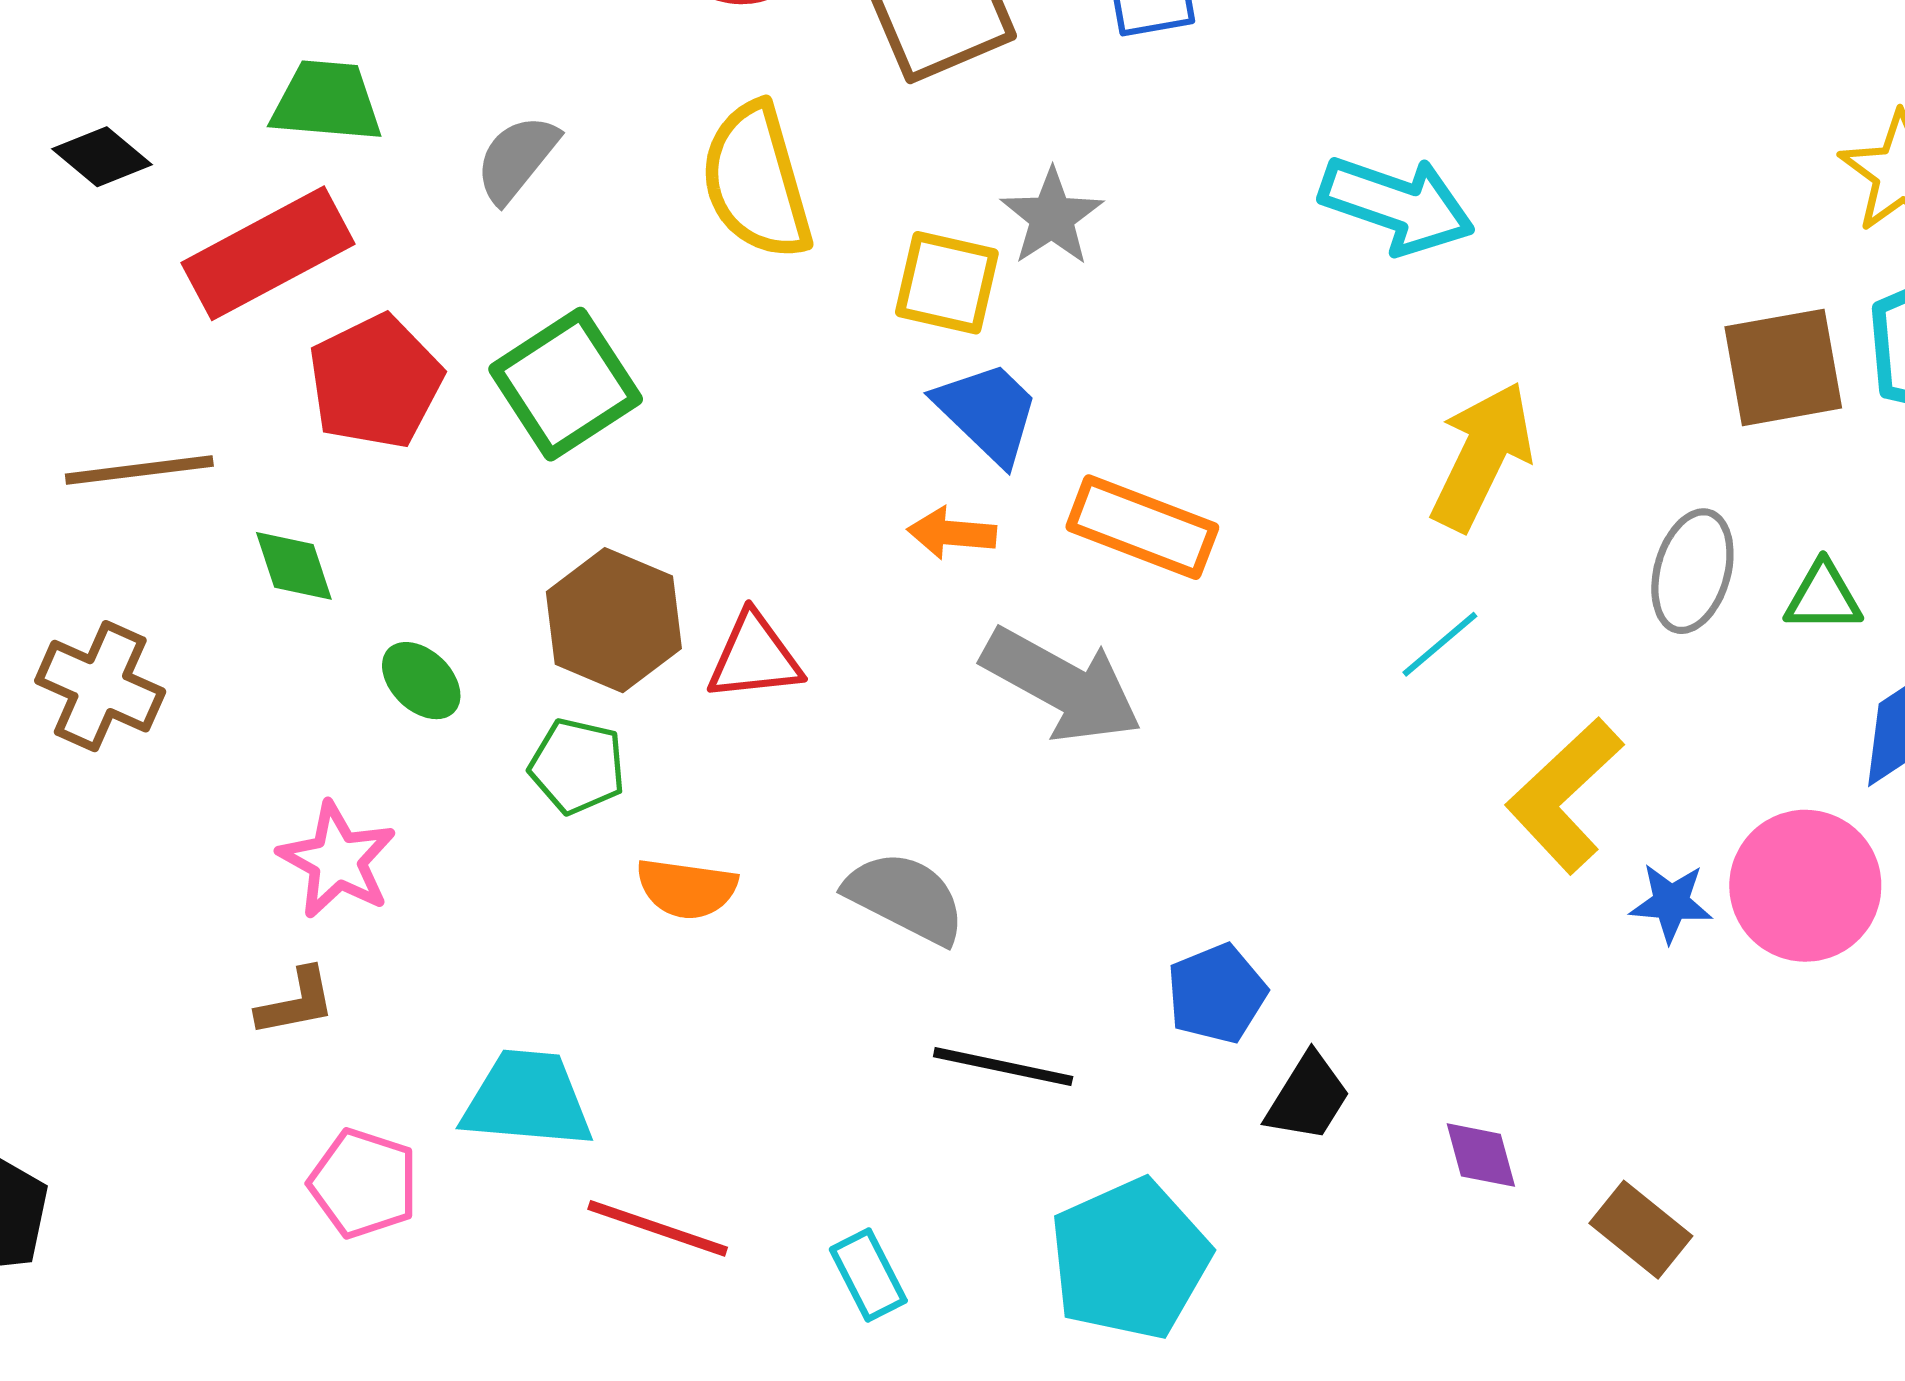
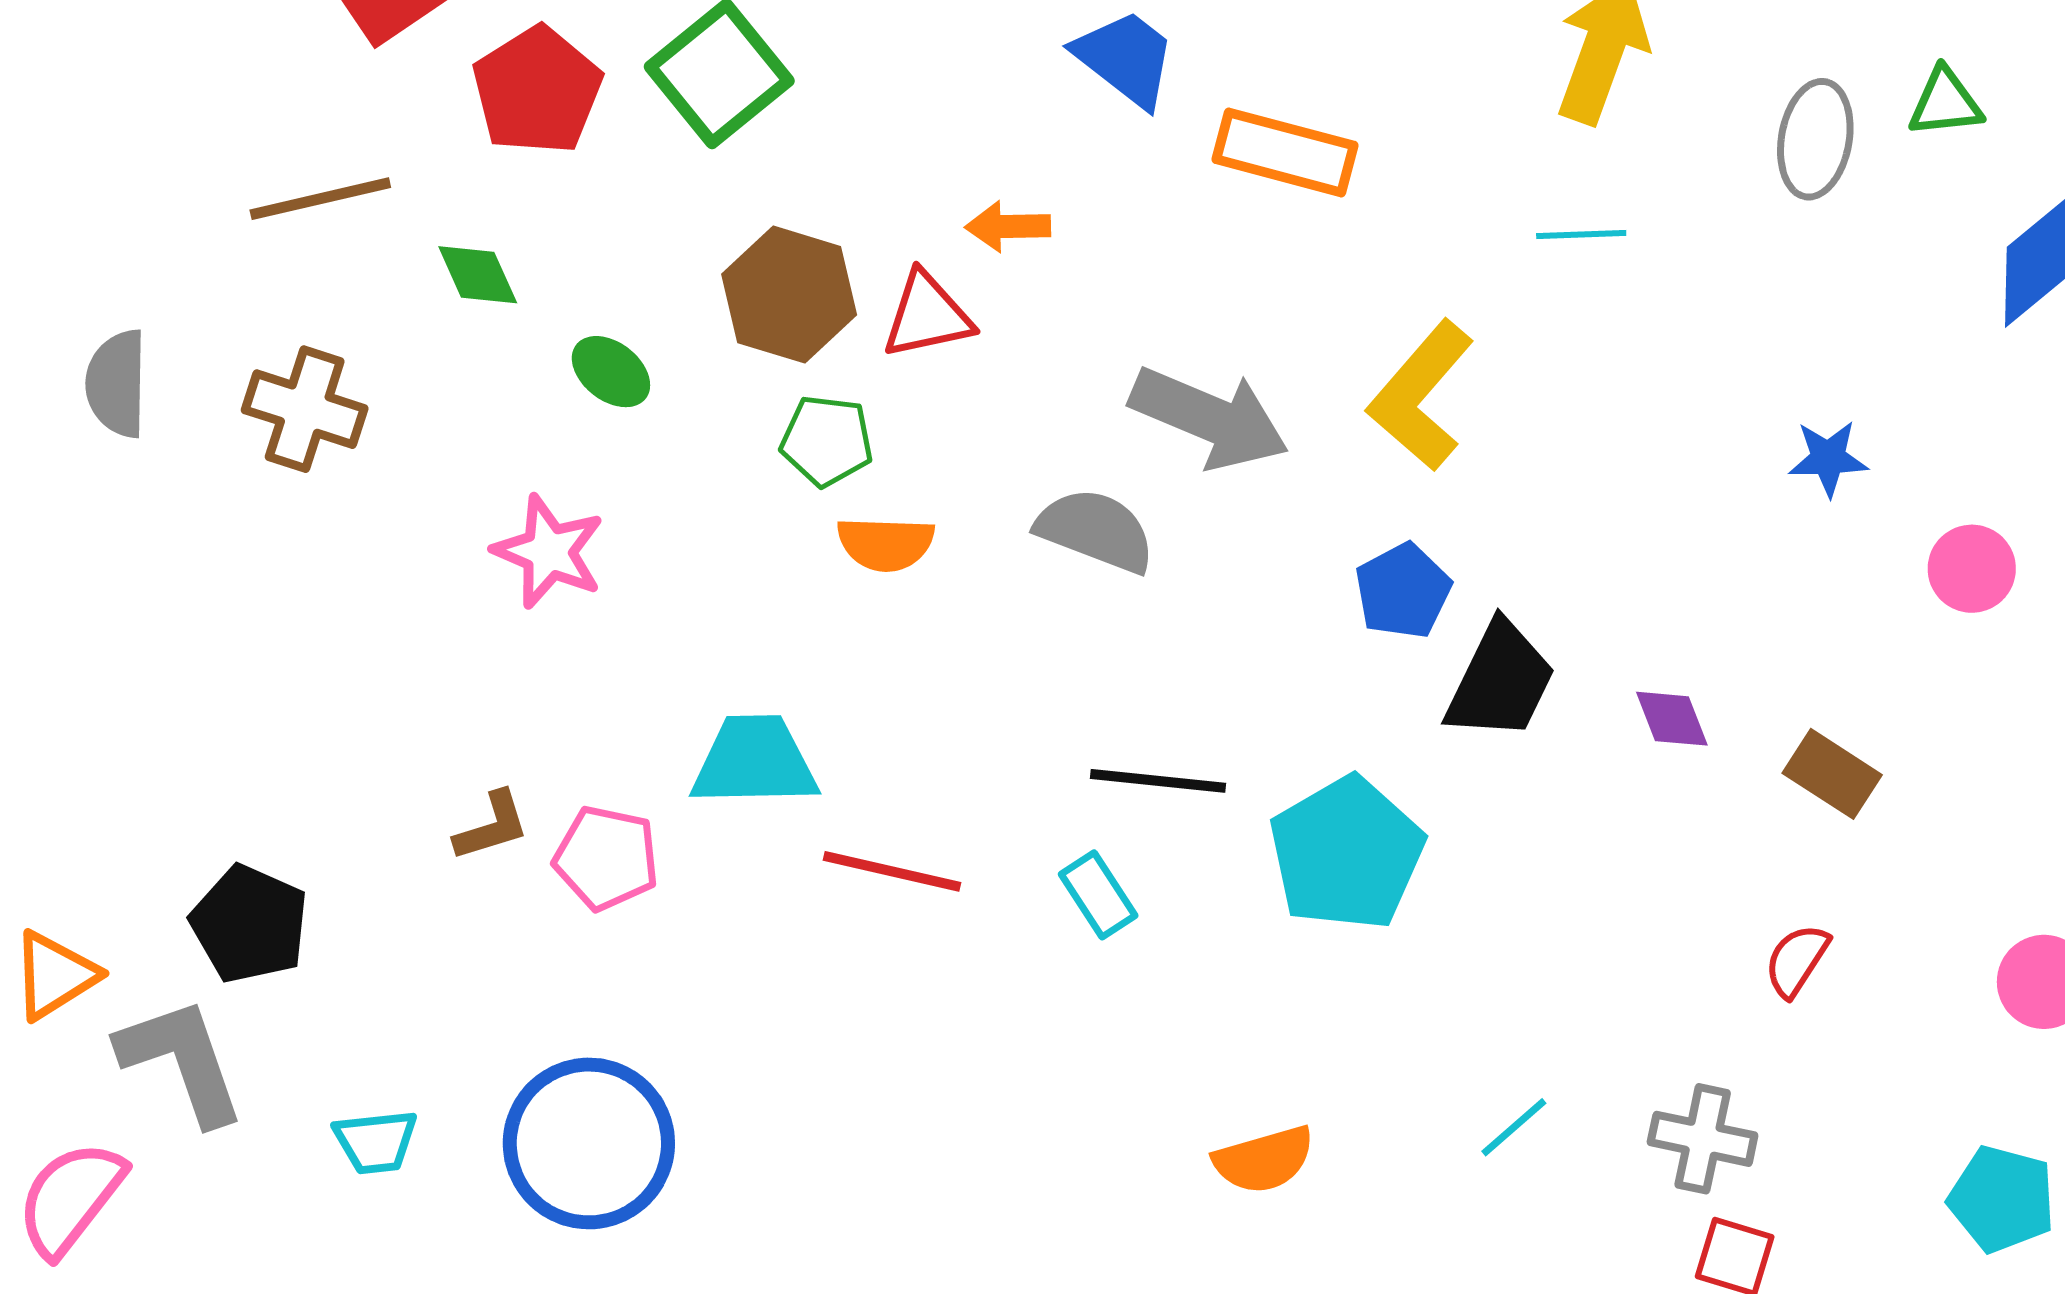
orange arrow: (952, 533) -> (1008, 226), moved
green triangle: (1823, 597) -> (1945, 103), moved
cyan line: (1440, 644) -> (1581, 235), turned 44
gray arrow: (1062, 685) -> (1209, 418), moved
green pentagon: (577, 766) -> (827, 441), moved
yellow L-shape: (1565, 795) -> (1421, 396), moved
pink circle: (1805, 886) -> (1972, 569), moved, size x0.6
brown L-shape: (296, 1002) -> (492, 826), moved
black line: (1003, 1067) -> (1158, 781), moved
black trapezoid: (1308, 1097) -> (1500, 681), size x1.4

